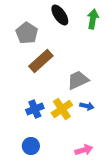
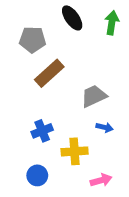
gray pentagon: (27, 33) -> (32, 40), turned -30
yellow cross: (62, 109) -> (75, 151), moved, turned 30

